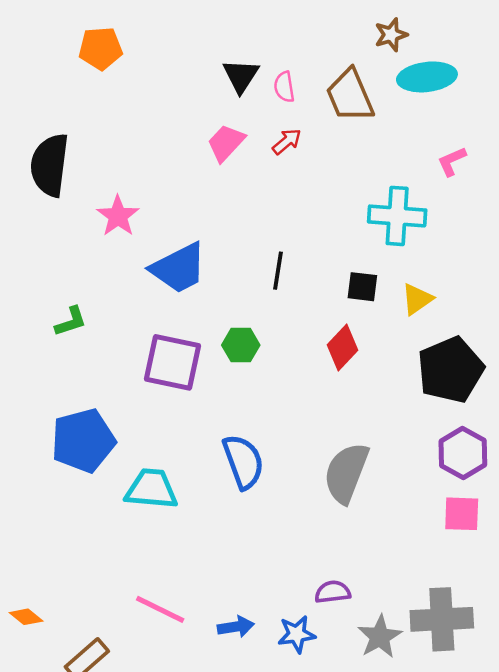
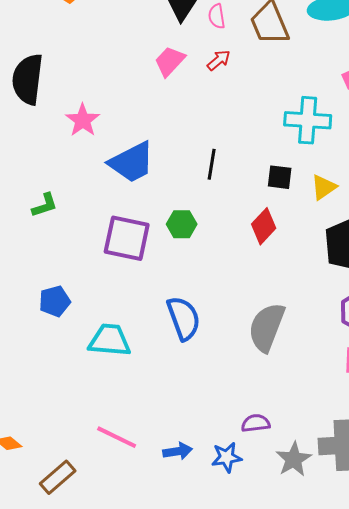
blue pentagon: (83, 441) -> (55, 301), size x0.6

